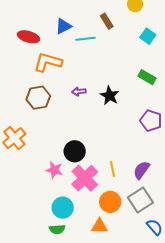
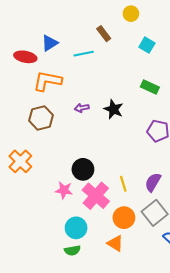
blue triangle: (63, 26) -> (50, 43), moved
orange triangle: (99, 226) -> (115, 243), turned 36

